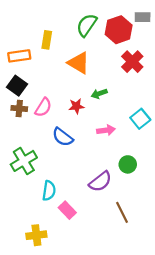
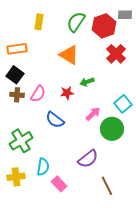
yellow rectangle: (47, 40) -> (39, 22), moved
pink arrow: (106, 130) -> (93, 114), turned -35
green circle: (128, 164) -> (112, 129), moved, size x1.5
yellow cross: (36, 235) -> (16, 177), moved

